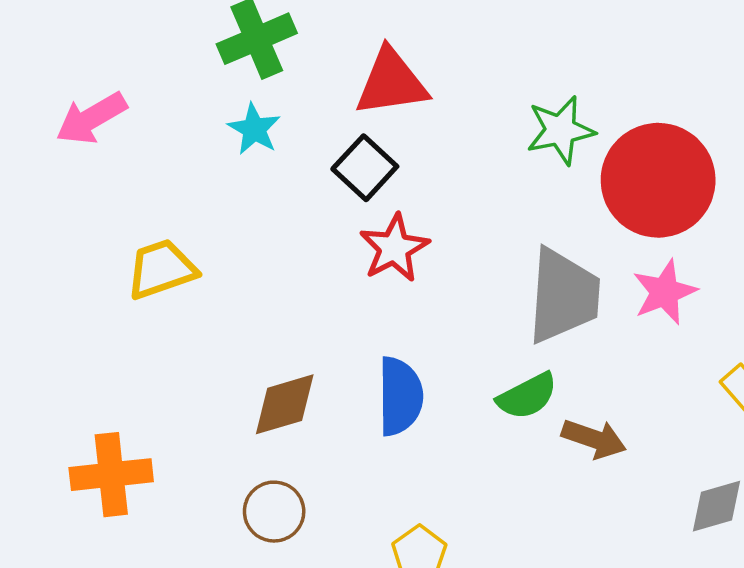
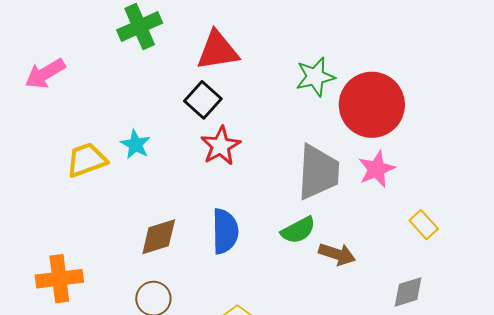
cyan star: (254, 129) -> (135, 144), moved

